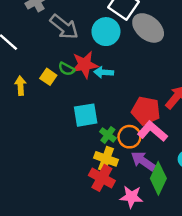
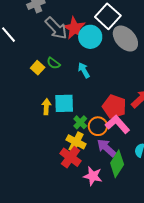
red star: (85, 65) -> (74, 28), moved, turned 30
cyan arrow: (104, 72) -> (84, 70), turned 49
yellow arrow: (20, 86) -> (46, 107), moved

